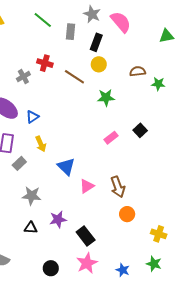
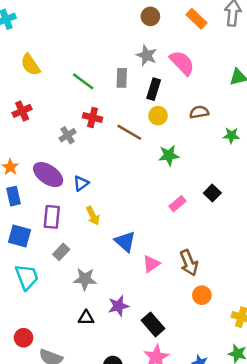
green line: (43, 20) -> (83, 81), moved
brown semicircle: (138, 71) -> (199, 112), moved
gray rectangle: (19, 163) -> (61, 252), moved

